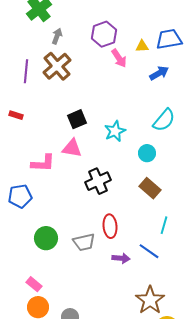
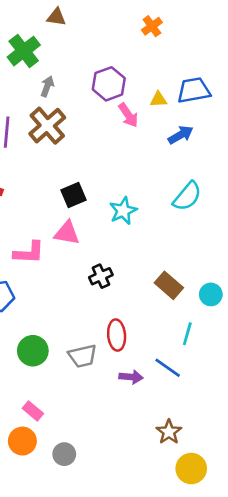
cyan circle: (147, 153) -> (211, 294), moved
black cross: (98, 181) -> (101, 276), size x0.7
pink rectangle: (34, 284) -> (33, 411), moved
brown star: (150, 300) -> (169, 432), size x0.7

